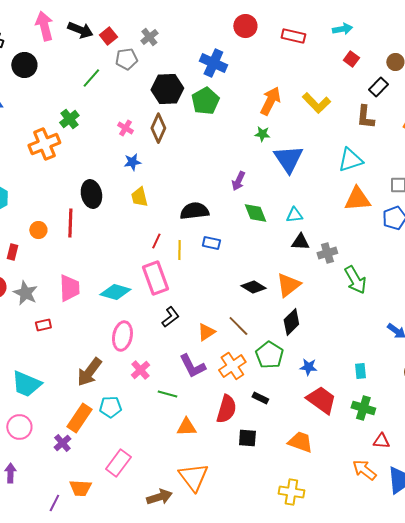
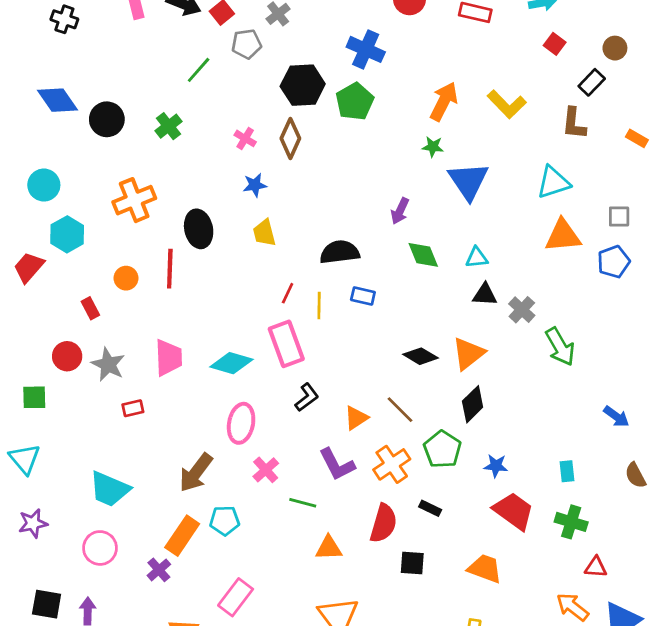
black circle: (24, 65) -> (107, 119), moved
orange cross: (44, 144) -> (134, 200), moved
red rectangle: (12, 252) -> (90, 308), turned -42
gray cross: (327, 253) -> (522, 310), turned -30

